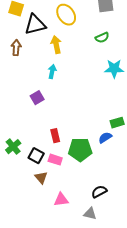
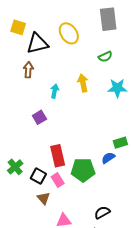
yellow arrow: (56, 45) -> (83, 83), moved
brown arrow: (16, 48) -> (28, 70), moved
red rectangle: (55, 136) -> (58, 156), size x1.5
pink rectangle: (55, 160) -> (58, 180), turned 40

